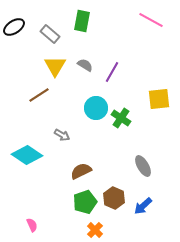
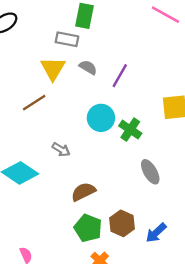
gray rectangle: (50, 34) -> (67, 39), moved, turned -30
gray ellipse: (143, 166) -> (150, 172), moved
green pentagon: (85, 202) -> (88, 228), turned -30

